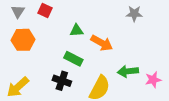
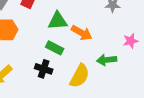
green triangle: (77, 30) -> (58, 21), size x1.5
pink star: (153, 80) -> (131, 41), moved

